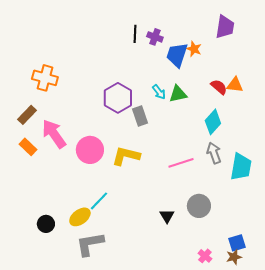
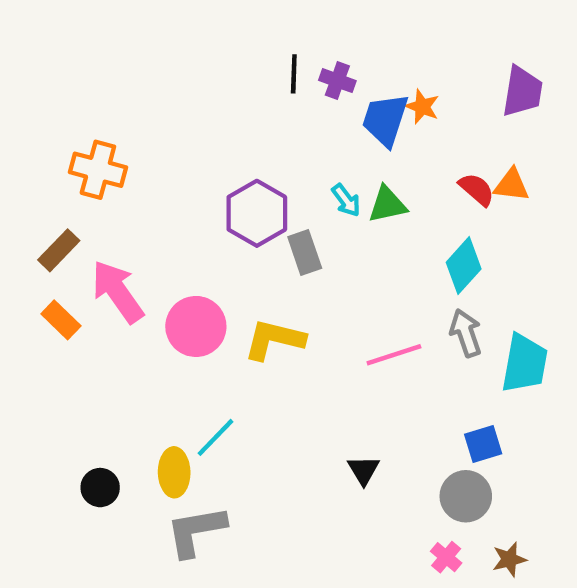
purple trapezoid: (225, 27) -> (522, 91), moved
gray circle: (199, 206) -> (466, 496), moved
yellow ellipse: (80, 217) -> (174, 472), turned -55
blue square: (237, 243) -> (483, 444), moved

